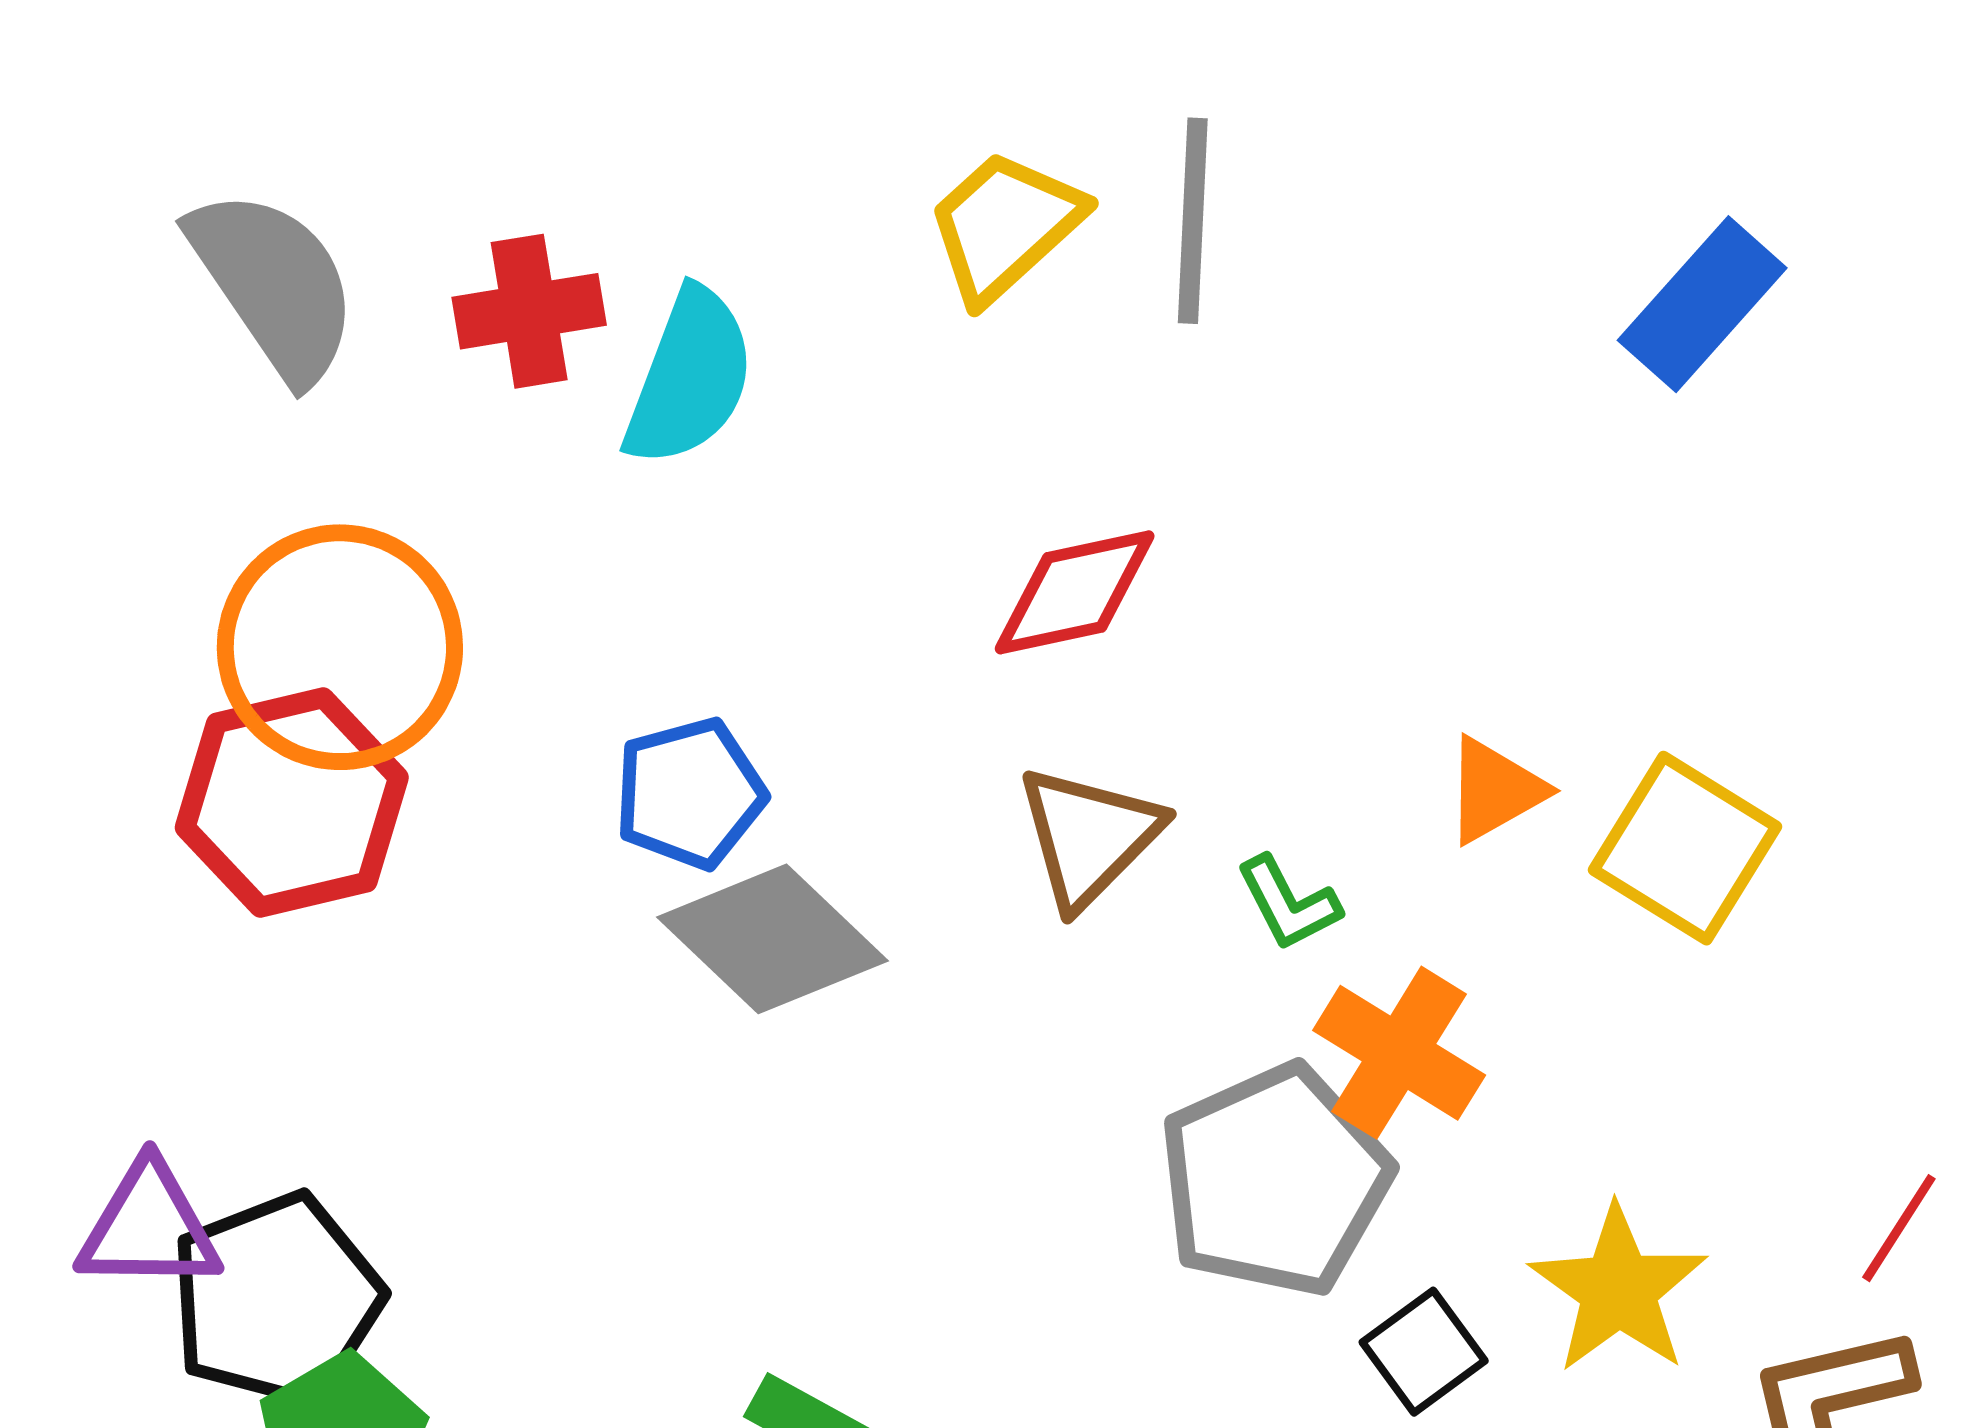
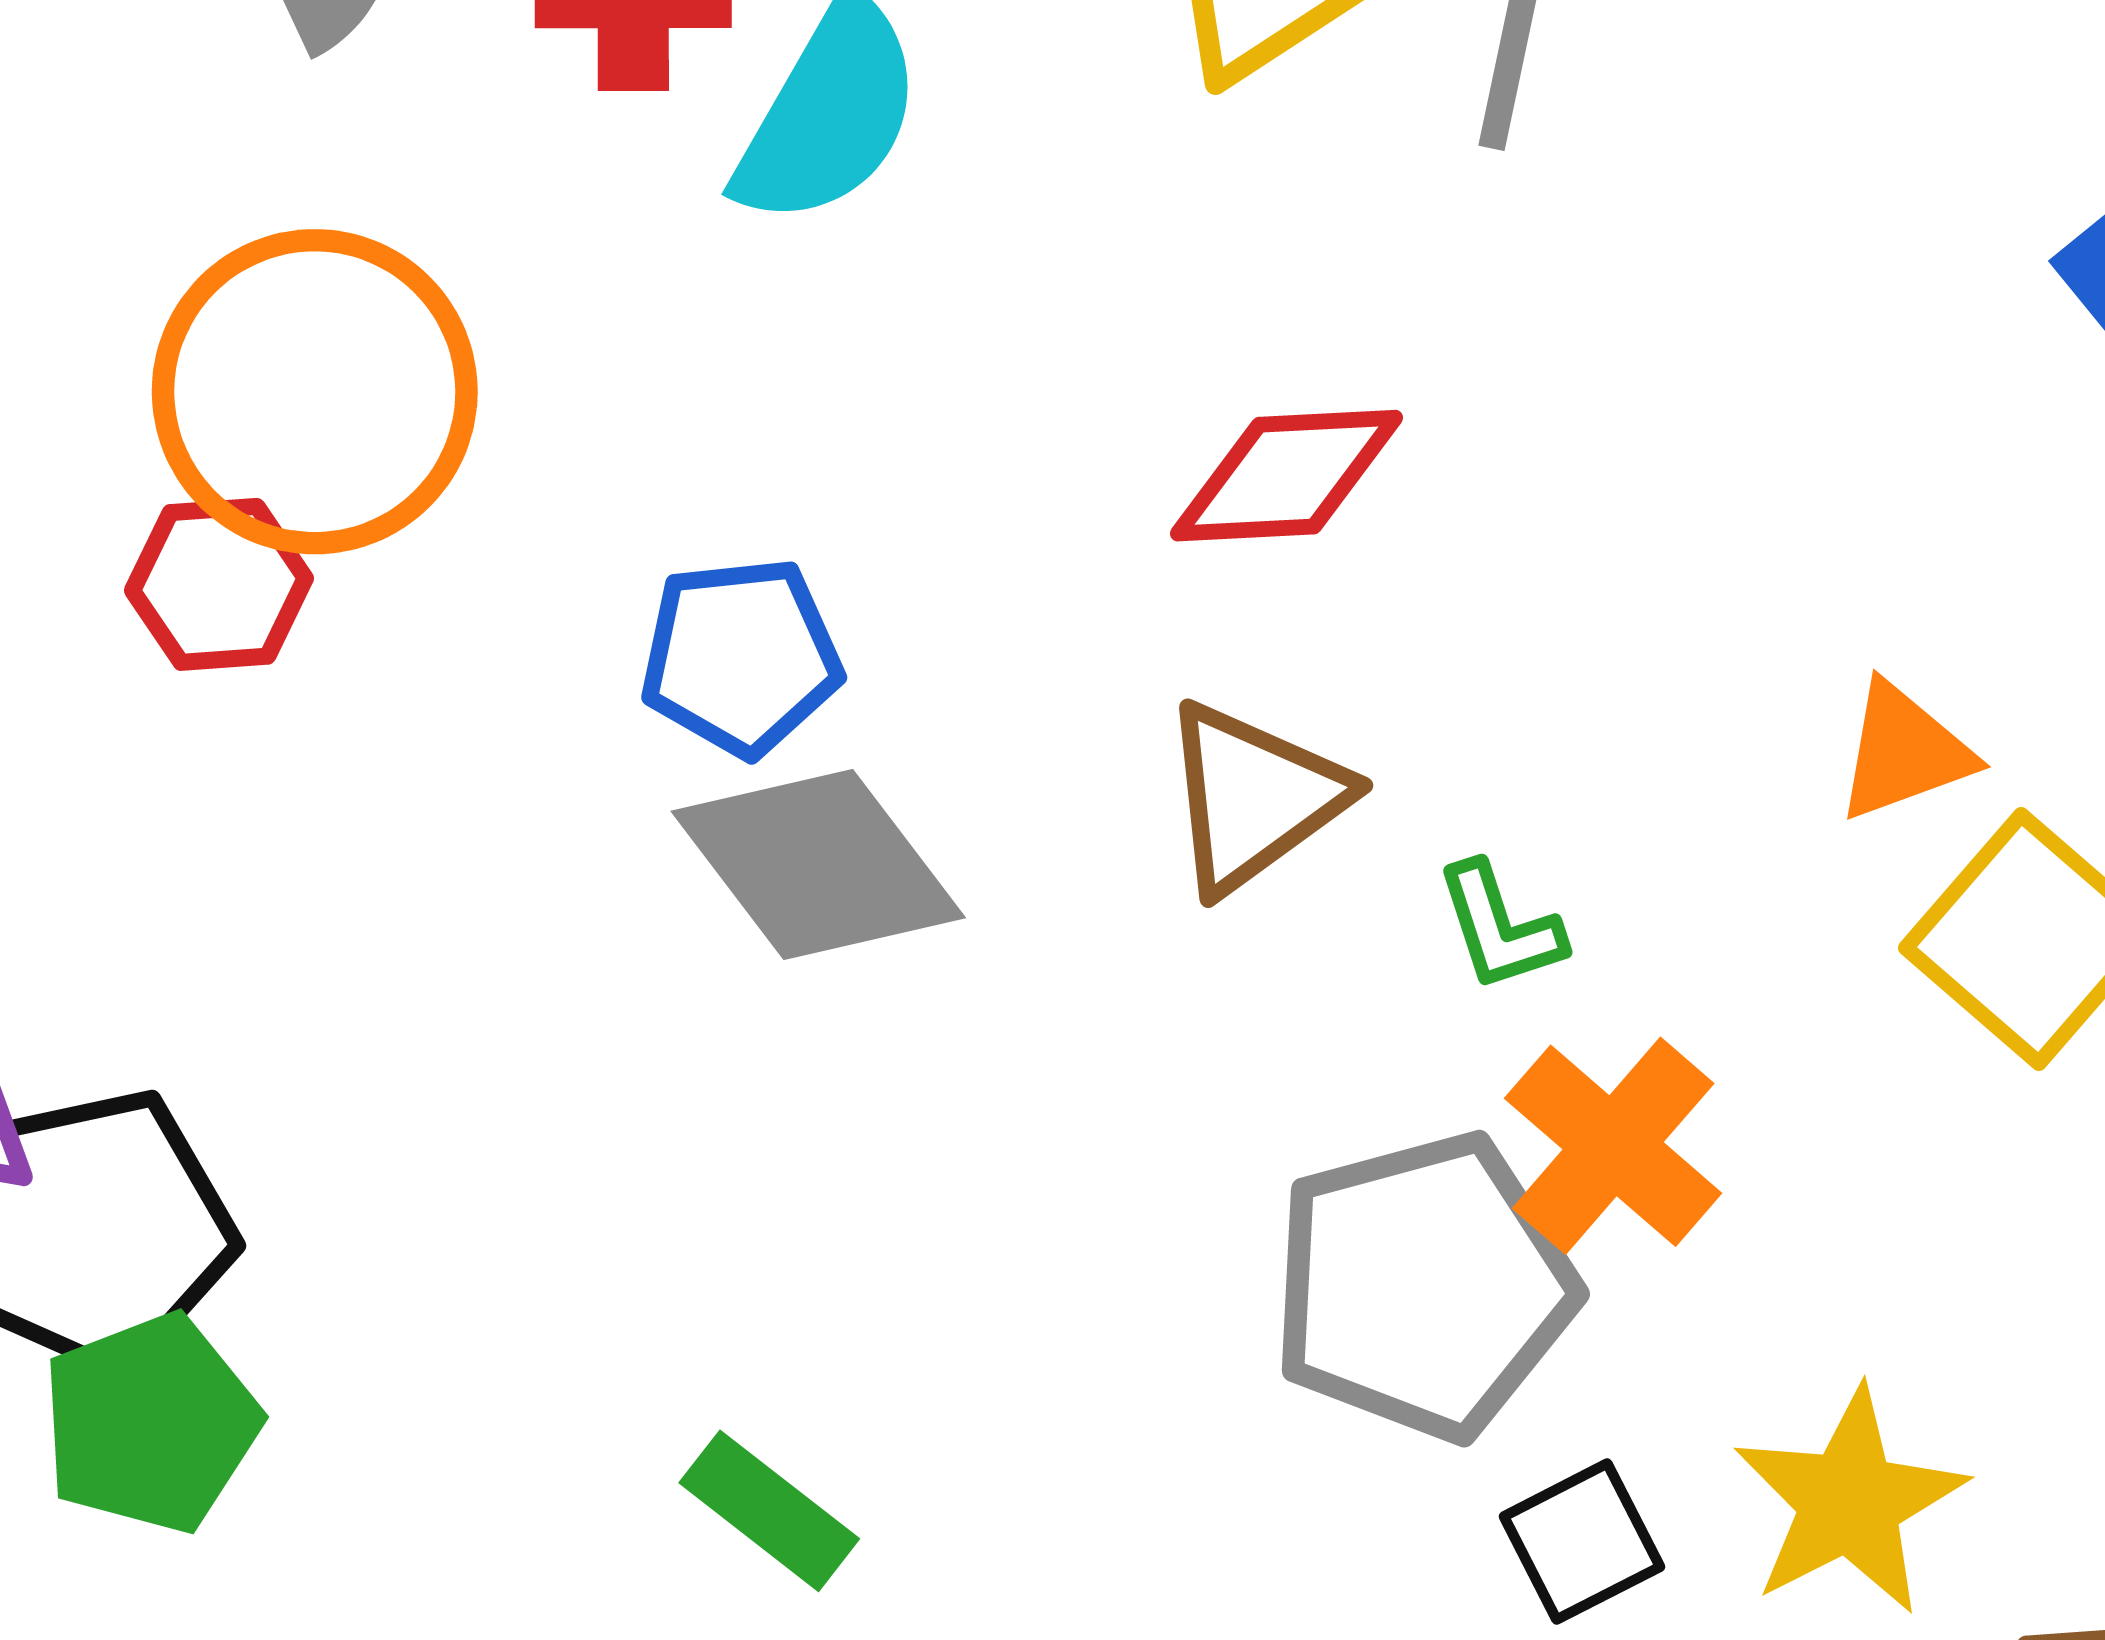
orange triangle: (1495, 790) -> (1904, 752), moved
red hexagon: (292, 802) -> (219, 584), size x0.6

